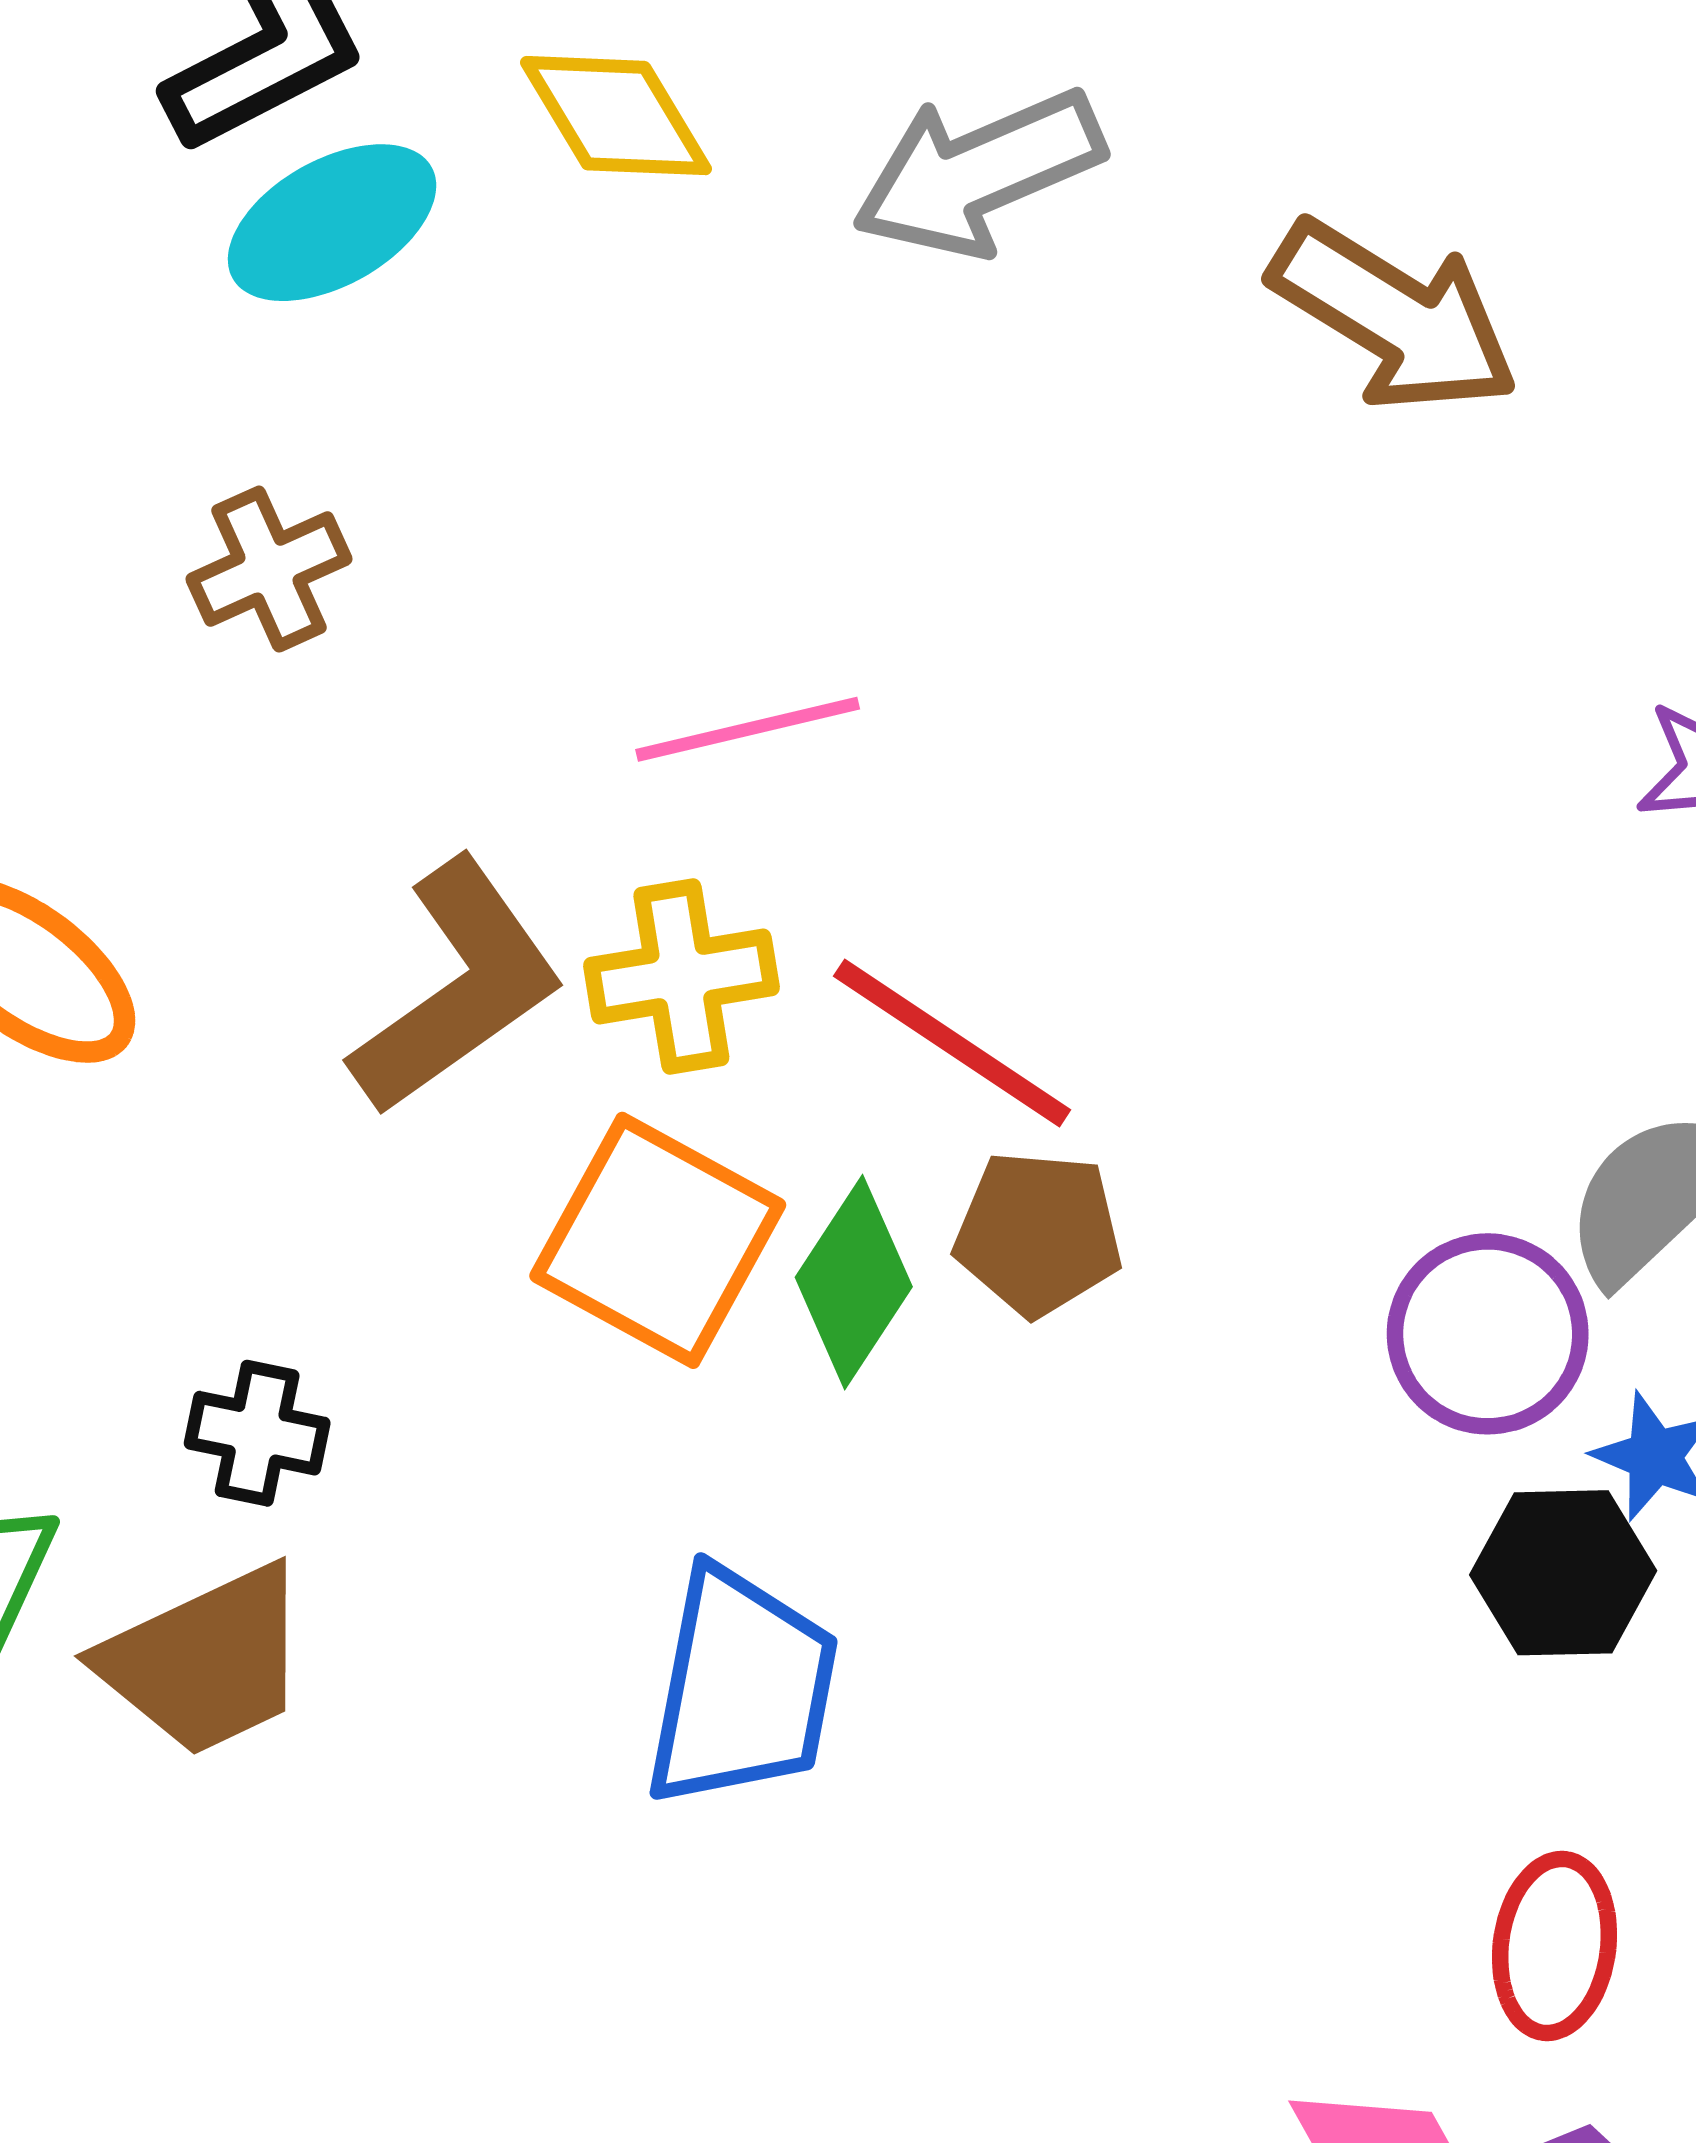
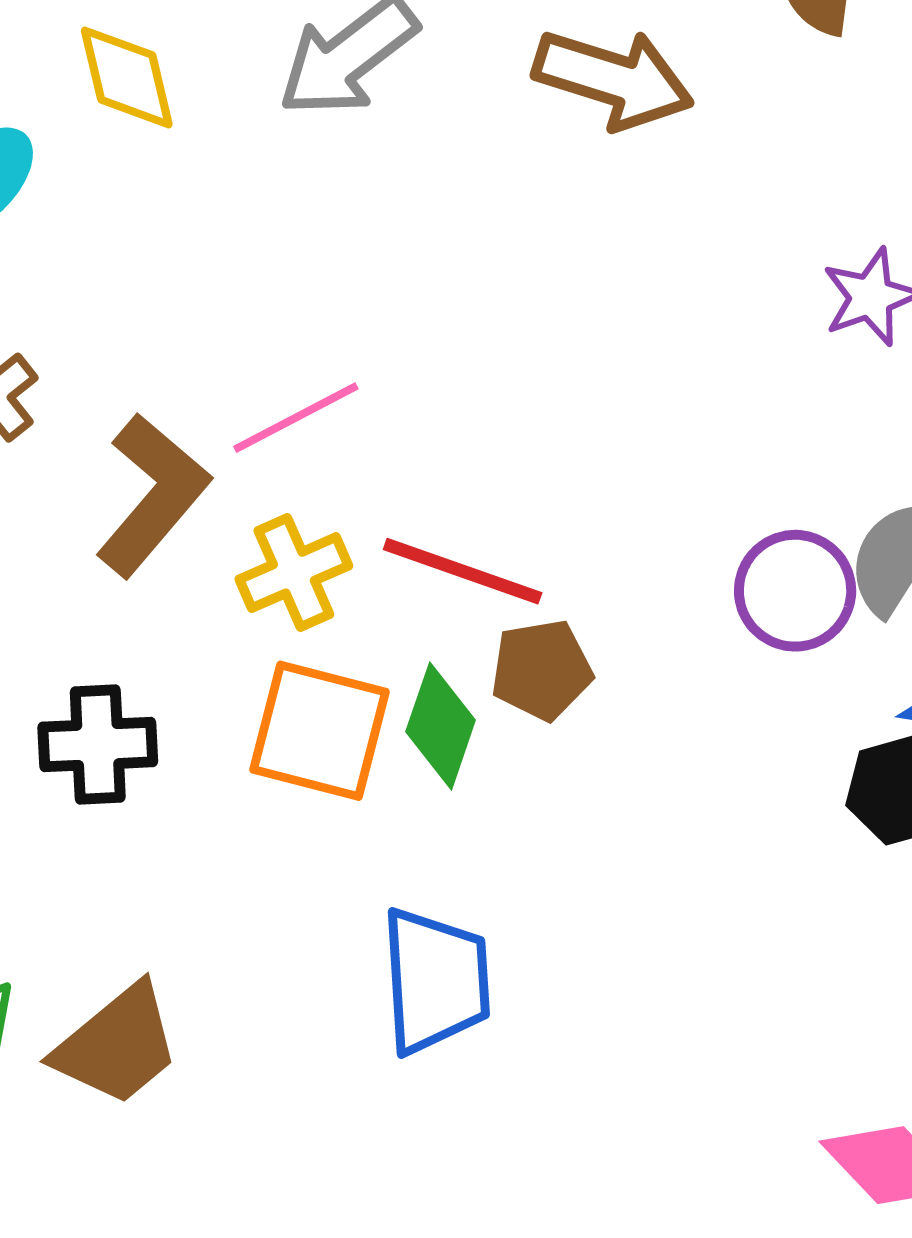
yellow diamond: (616, 116) -> (127, 77), turned 32
brown L-shape: (457, 987) -> (153, 495), moved
purple circle: (1488, 1334) -> (795, 591), moved
black cross: (257, 1433) -> (98, 744), moved, size x1.4

